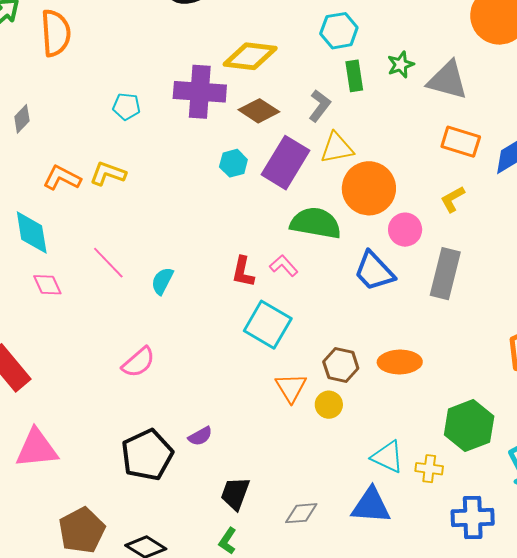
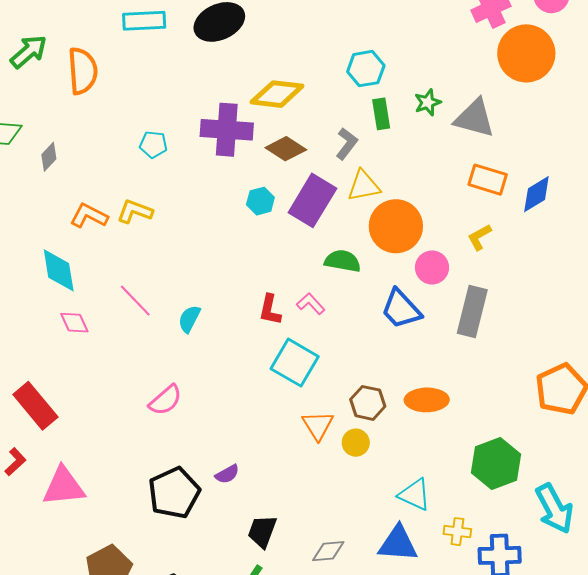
green semicircle: (316, 223) -> (343, 261), size x0.7
yellow cross: (429, 469) -> (457, 532), moved

